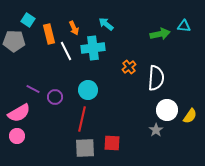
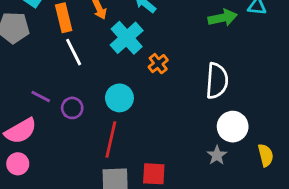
cyan cross: (93, 48) -> (127, 38), turned -35
white line: (66, 51) -> (74, 52), moved
orange cross: (129, 67) -> (158, 64), moved
yellow semicircle: (190, 116) -> (266, 155), moved, turned -49

